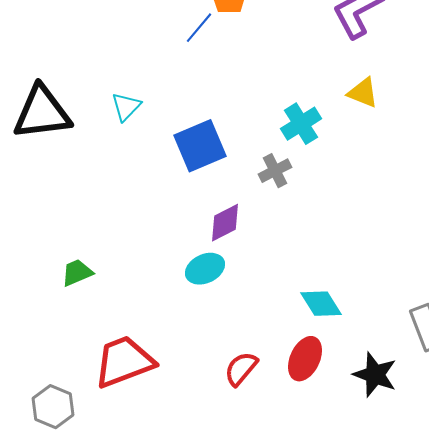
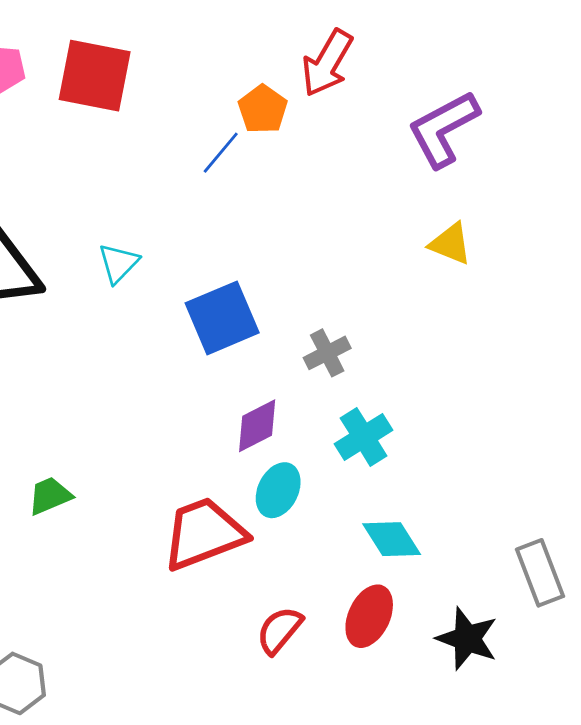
cyan cross: (301, 124) -> (364, 437), moved
cyan ellipse: (205, 269) -> (278, 490), moved, turned -39
red trapezoid: (124, 362) -> (204, 534), moved

